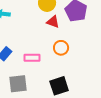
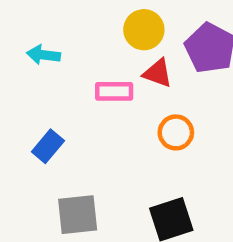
pink rectangle: (32, 58) -> (114, 91), moved

